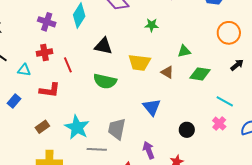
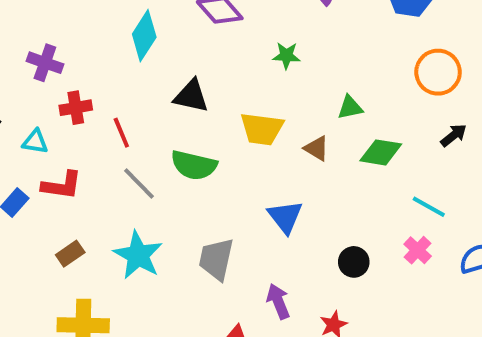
purple cross: (47, 22) -> (45, 63), moved
red L-shape: (50, 90) -> (62, 185), moved
gray line: (97, 149) -> (139, 183), moved, turned 42

